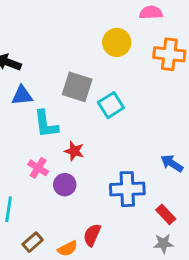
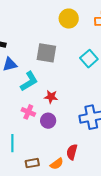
cyan square: (111, 105) -> (89, 59), moved
cyan L-shape: (46, 124) -> (29, 81), turned -105
brown rectangle: (33, 242) -> (32, 163), turned 40

